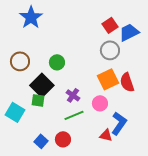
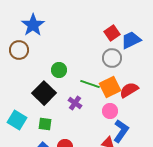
brown circle: (20, 61) -> (19, 50), moved
red semicircle: (127, 82) -> (129, 90), turned 78
green square: (38, 100) -> (45, 124), moved
pink circle: (100, 103) -> (110, 111), moved
green line: (74, 115) -> (90, 84), moved, turned 42

